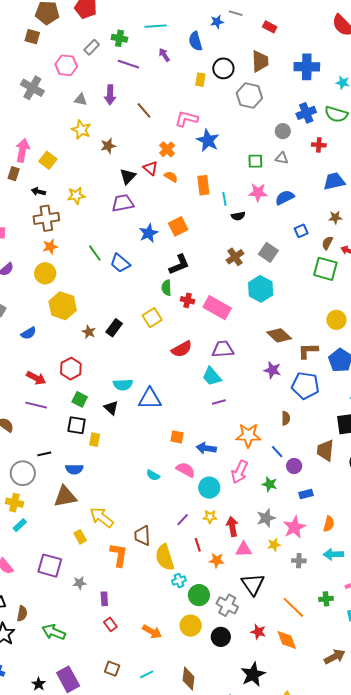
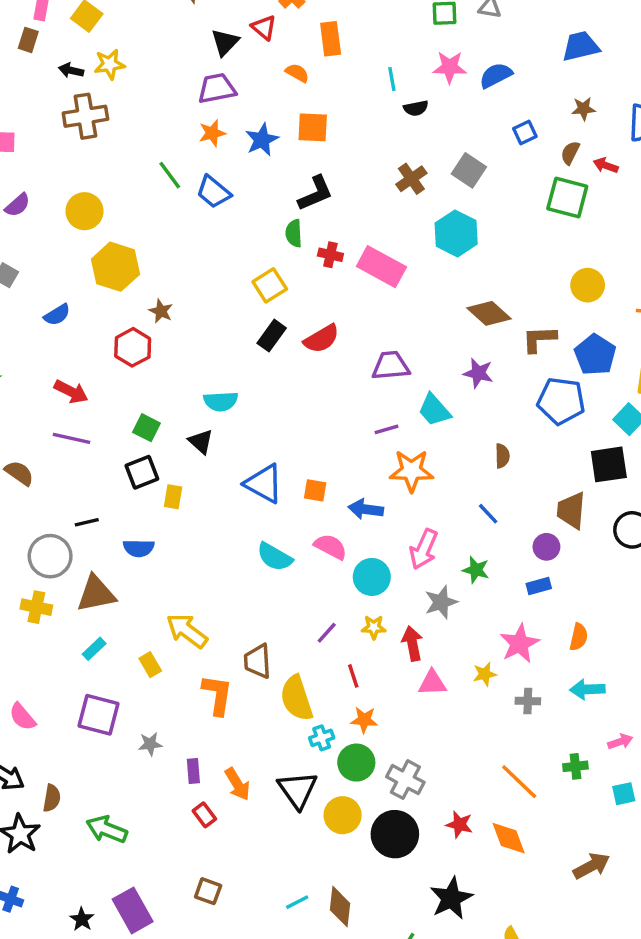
orange semicircle: (171, 177) -> (297, 73), moved
orange rectangle: (203, 185) -> (331, 39), moved
yellow star: (76, 195) -> (110, 64), moved
orange square: (178, 226) -> (313, 127), turned 30
orange star: (50, 247) -> (212, 133), moved
black rectangle: (114, 328) -> (272, 336), moved
purple trapezoid: (223, 349) -> (391, 366), moved
red hexagon: (71, 369) -> (133, 347), moved
cyan trapezoid: (212, 376) -> (434, 410), moved
blue pentagon: (305, 386) -> (561, 401), moved
blue triangle: (150, 399) -> (264, 484), moved, turned 30
black square: (77, 425) -> (142, 472), turned -30
orange star: (248, 435) -> (411, 471), moved
purple circle: (294, 466) -> (546, 547), moved
cyan semicircle: (153, 475) -> (275, 557), size x1.5
brown triangle: (65, 497) -> (96, 594), moved
gray star: (266, 518) -> (441, 602), moved
cyan rectangle: (20, 525) -> (94, 649), moved
orange star: (217, 560) -> (364, 720), moved
black triangle: (253, 584) -> (298, 790), moved
orange arrow: (152, 632) -> (237, 784), moved, turned 30
black circle: (221, 637) -> (395, 834), size x1.4
cyan line: (147, 674) -> (297, 902), moved

